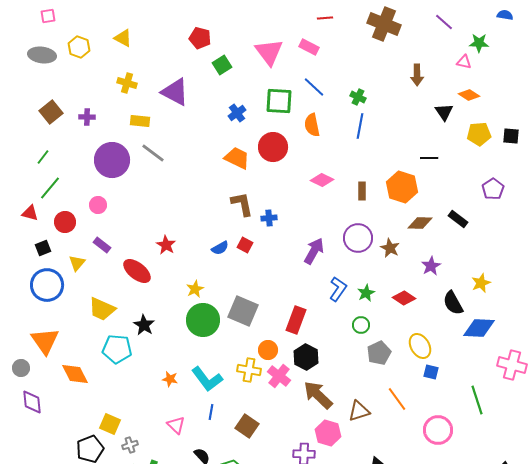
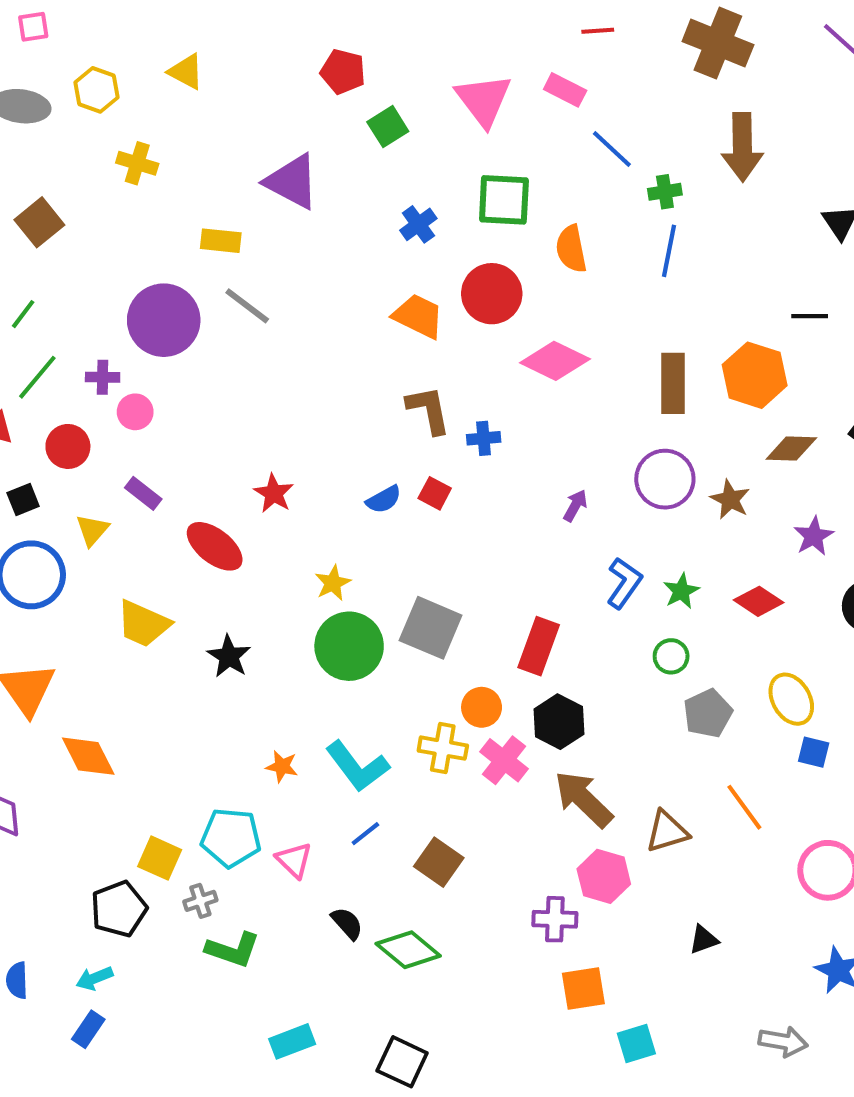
brown arrow: (417, 75) -> (742, 147), moved, size x1.5
yellow cross: (127, 83) -> (137, 163), moved
blue line: (314, 87) -> (612, 149), moved
green cross: (358, 97) -> (665, 192), turned -35
purple cross: (87, 117) -> (103, 377), moved
pink diamond: (322, 180) -> (555, 361), moved, size x1.4
brown rectangle: (362, 191) -> (673, 383), size x1.6
purple arrow: (314, 251) -> (575, 506), size x0.6
cyan pentagon: (117, 349) -> (231, 838), moved
blue line: (211, 412) -> (365, 834), turned 42

